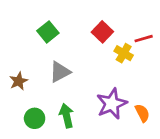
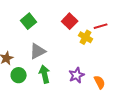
purple star: (112, 104) -> (77, 75), size x0.7
green arrow: (66, 116) -> (45, 74), moved
green circle: (35, 118) -> (19, 75), moved

